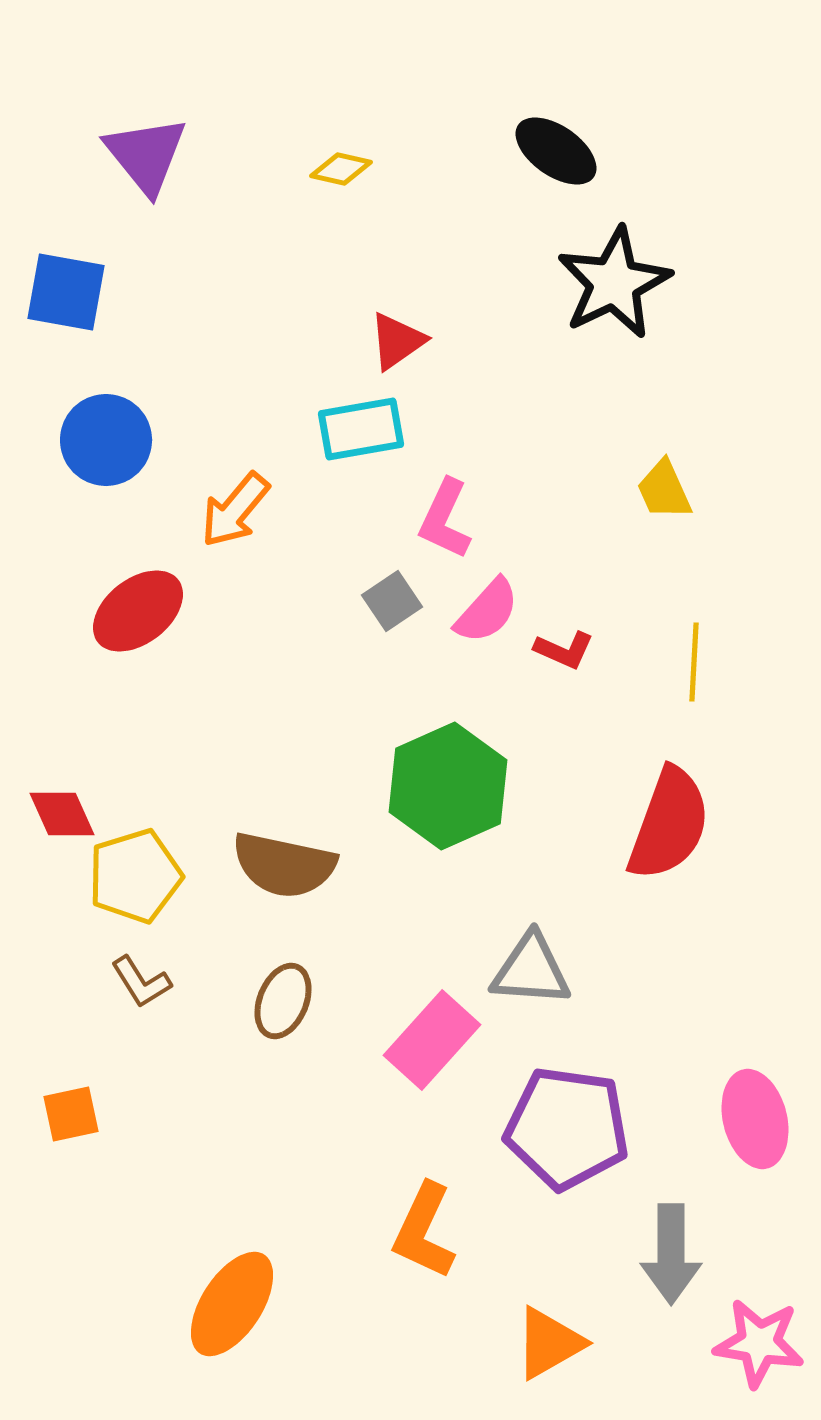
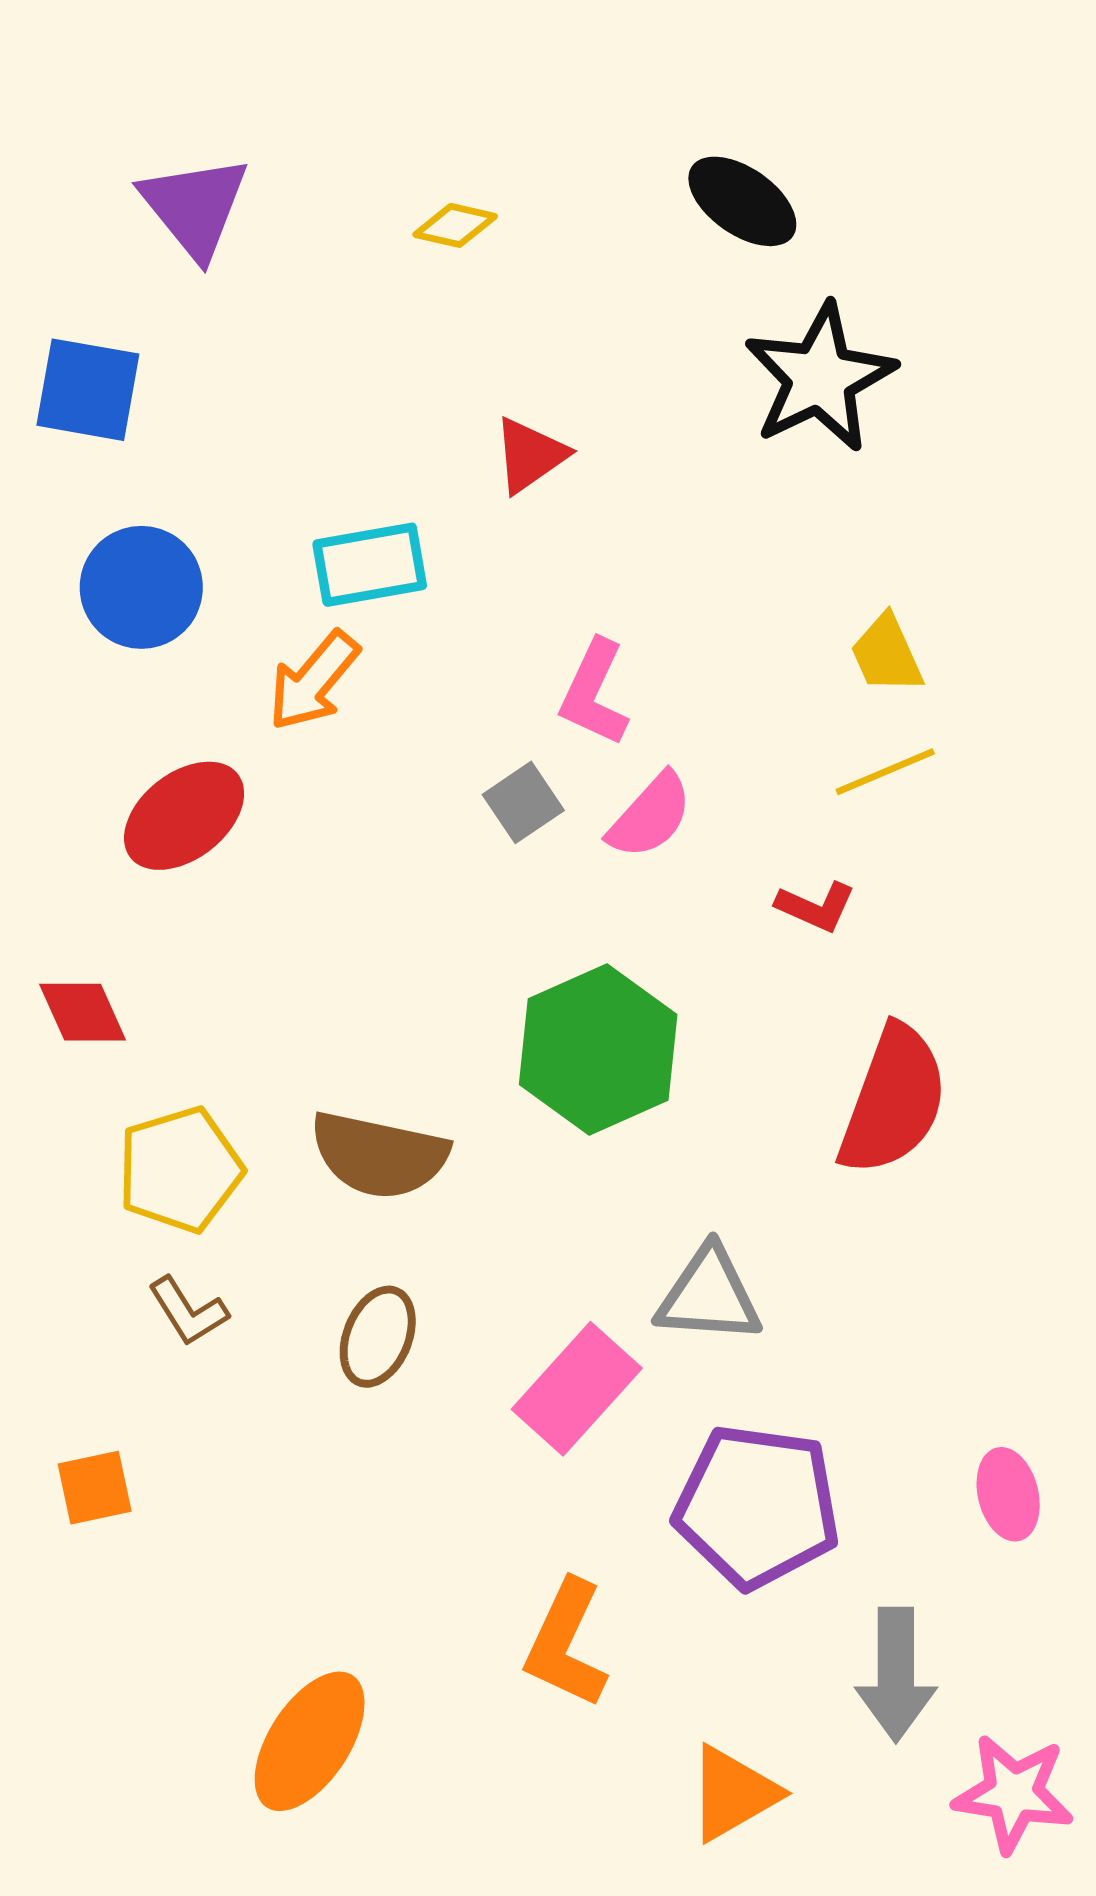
cyan rectangle: (361, 429) -> (370, 565), moved
red L-shape: (564, 650) -> (816, 907), moved
yellow line: (694, 662) -> (885, 772), moved, turned 64
red diamond: (62, 814) -> (83, 1012), moved
pink ellipse: (755, 1119) -> (1008, 1494), size x0.7

